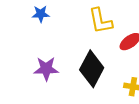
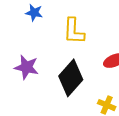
yellow L-shape: (100, 21) -> (74, 31), moved

